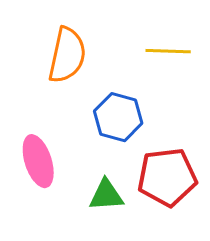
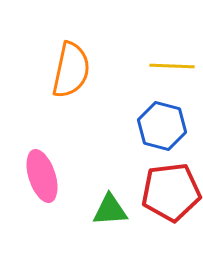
blue hexagon: (118, 117) -> (162, 126), moved

